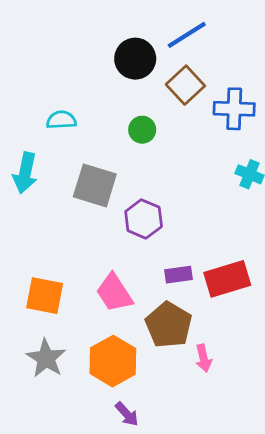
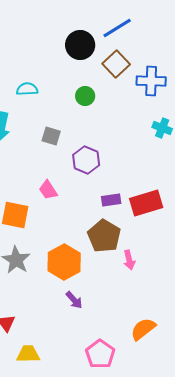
gray square: (95, 185) -> (51, 136), size x0.6
pink trapezoid: (114, 293) -> (48, 190), moved, size x0.7

